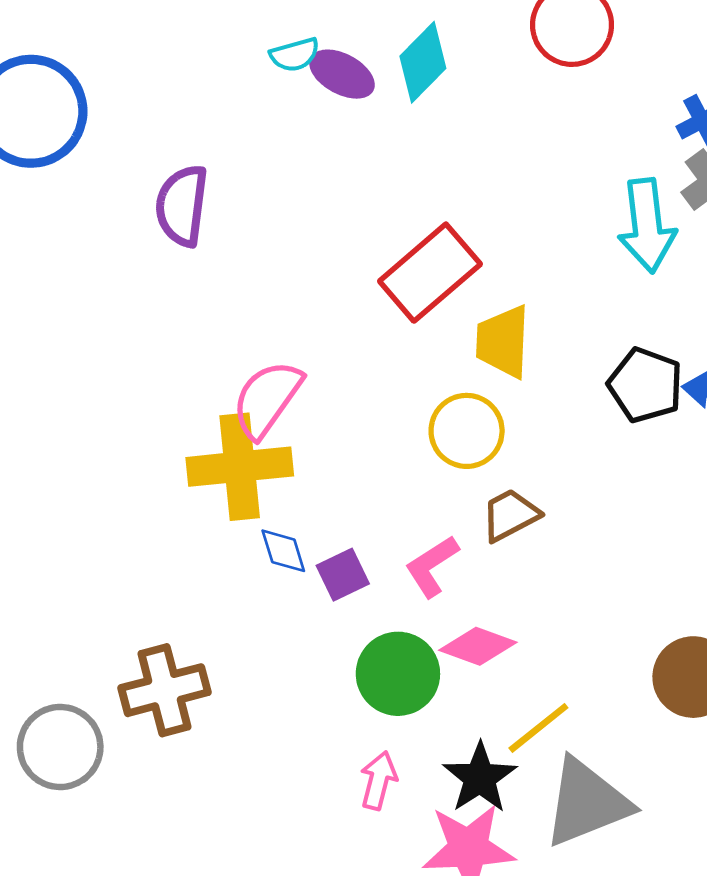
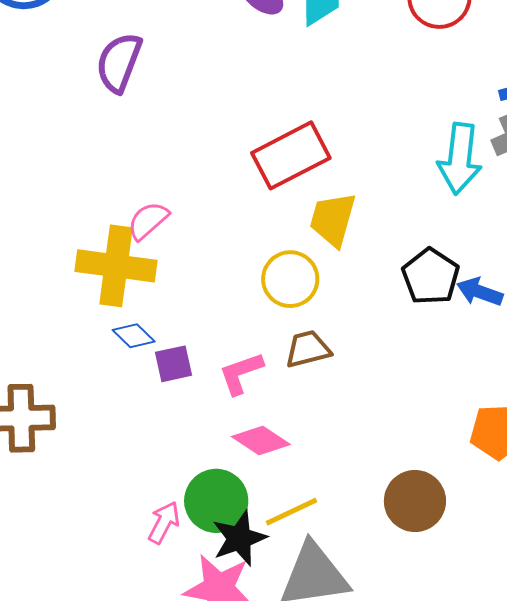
pink semicircle: (267, 399) -> (148, 221), size x0.7
blue diamond: (283, 551) -> (134, 336), turned -42
green circle: (398, 674) -> (216, 501), moved

